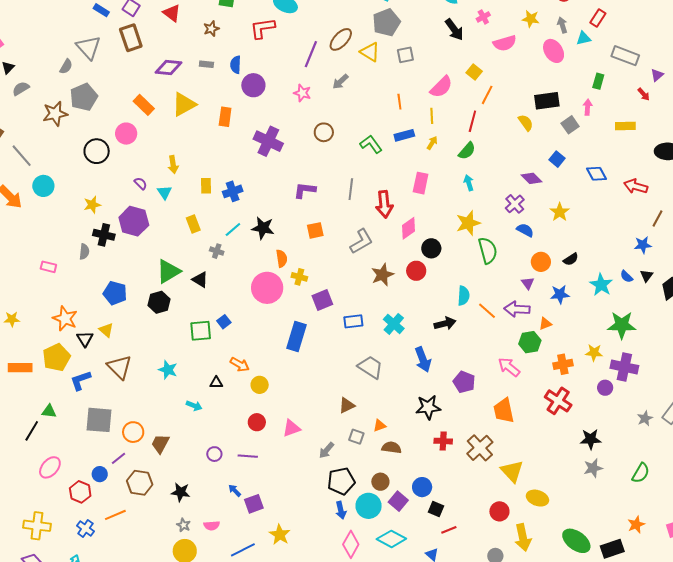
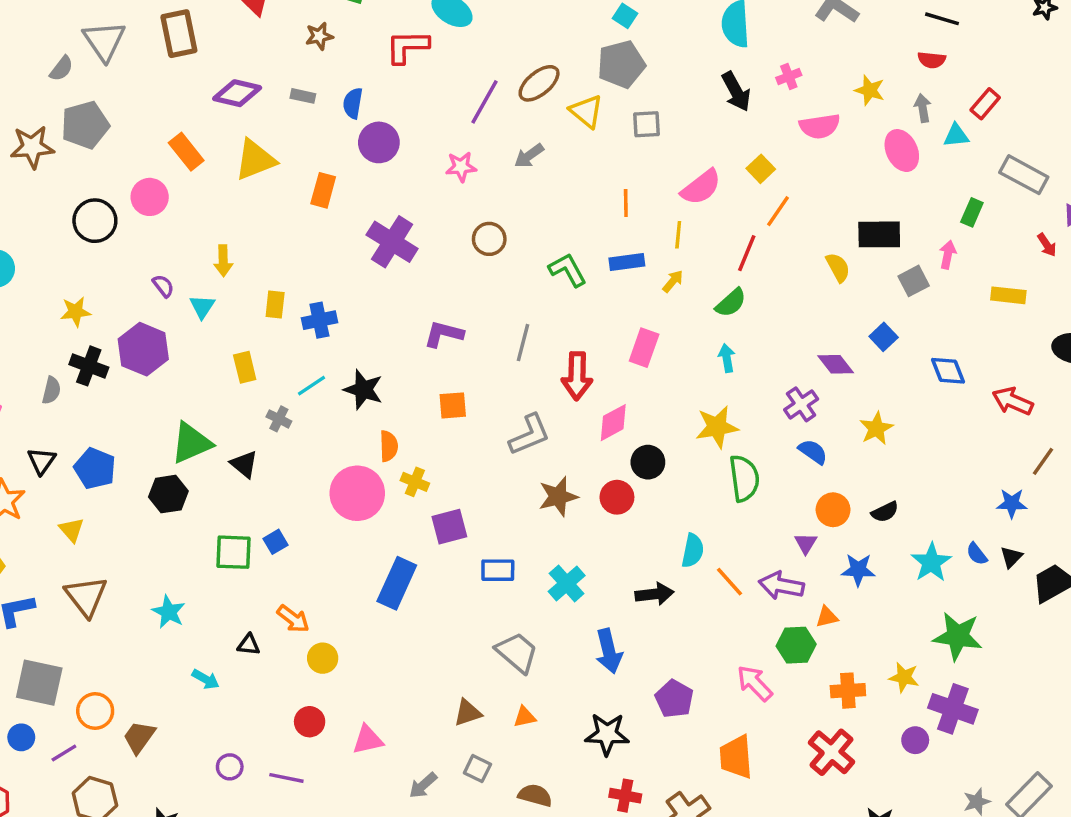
pink star: (302, 93) -> (461, 167), turned -30
black triangle: (85, 339) -> (42, 461), moved
orange triangle: (380, 426) -> (525, 717), moved
blue circle: (100, 474) -> (21, 737), moved

